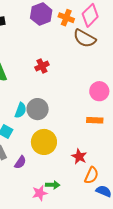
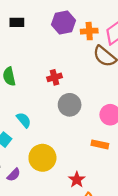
orange cross: (66, 18) -> (89, 31), turned -35
gray circle: (38, 109) -> (70, 105), moved
cyan semicircle: (21, 110) -> (24, 120), turned -70

